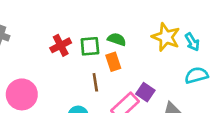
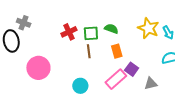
orange rectangle: (113, 62) -> (117, 51), moved
brown line: (95, 82) -> (89, 51), moved

